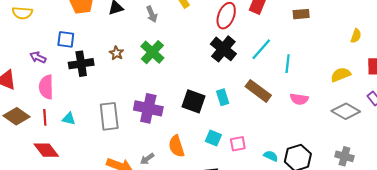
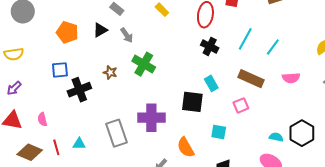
gray arrow: (152, 14) -> (127, 35), moved
black cross: (223, 49) -> (210, 46), size x0.7
purple arrow: (38, 57) -> (14, 88), moved, turned -56
cyan line: (288, 64) -> (273, 47), turned 42
pink semicircle: (46, 87) -> (42, 119), moved, size x0.6
cyan rectangle: (223, 97) -> (211, 83), moved
pink square: (238, 144) -> (241, 105), moved

